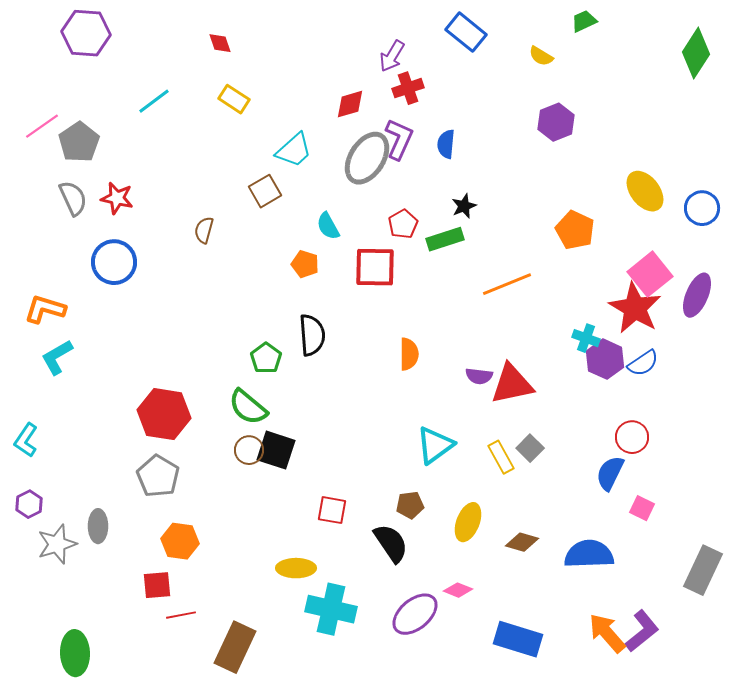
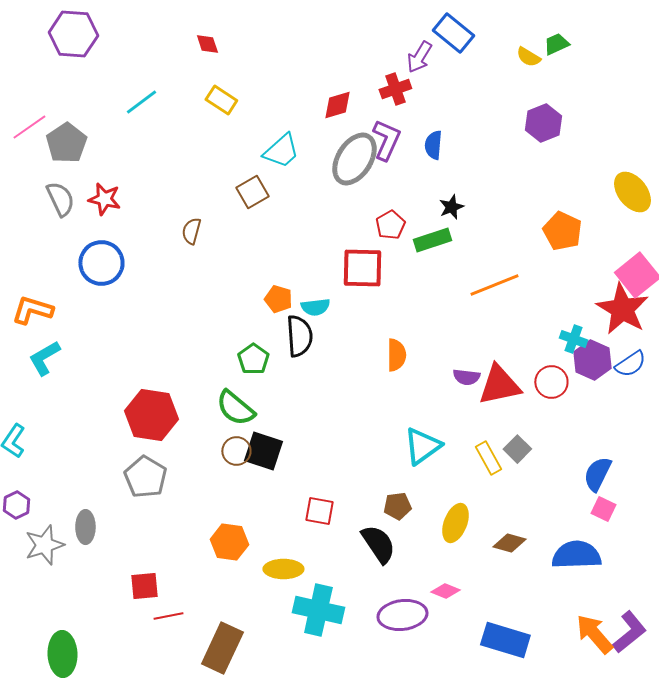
green trapezoid: (584, 21) -> (556, 44), moved
purple arrow: (392, 56) -> (419, 57), moved
cyan semicircle: (328, 226) -> (315, 307), moved, turned -68
orange pentagon: (305, 264) -> (278, 299), moved
red circle: (632, 437) -> (551, 382), moved
pink square: (642, 508) -> (603, 509), moved
orange hexagon: (180, 541) -> (229, 542), moved
purple ellipse: (415, 614) -> (402, 615), turned 33

